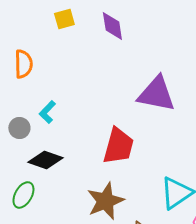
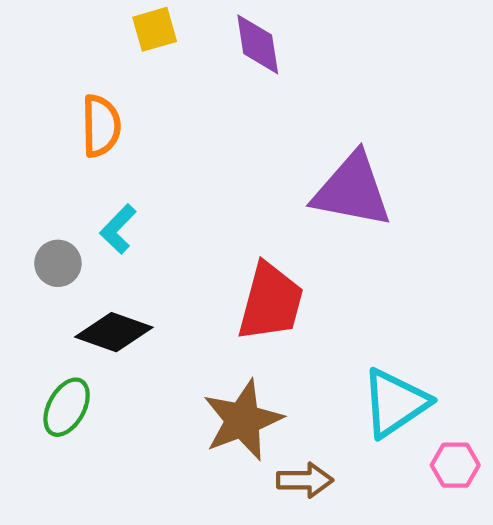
orange semicircle: (23, 64) -> (101, 126), moved

